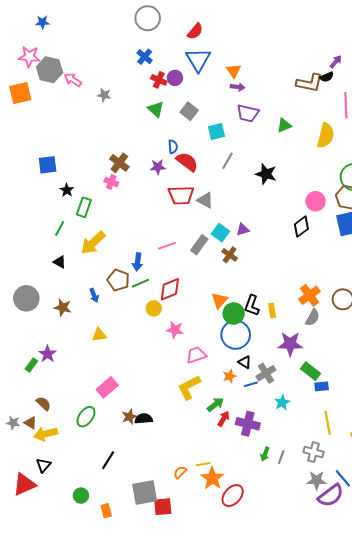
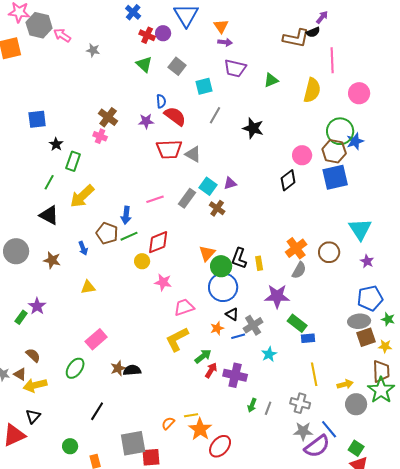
black triangle: (60, 262) -> (49, 215), size x1.5

